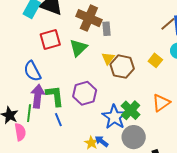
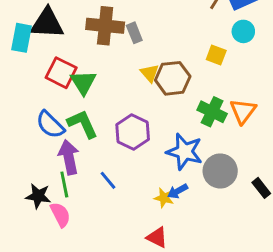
red square: (50, 39) -> (61, 73), turned -30
green triangle: (78, 48) -> (83, 82), moved
green L-shape: (55, 96) -> (83, 124), moved
green cross: (131, 110) -> (212, 112), moved
blue arrow: (102, 141) -> (178, 191), turned -48

